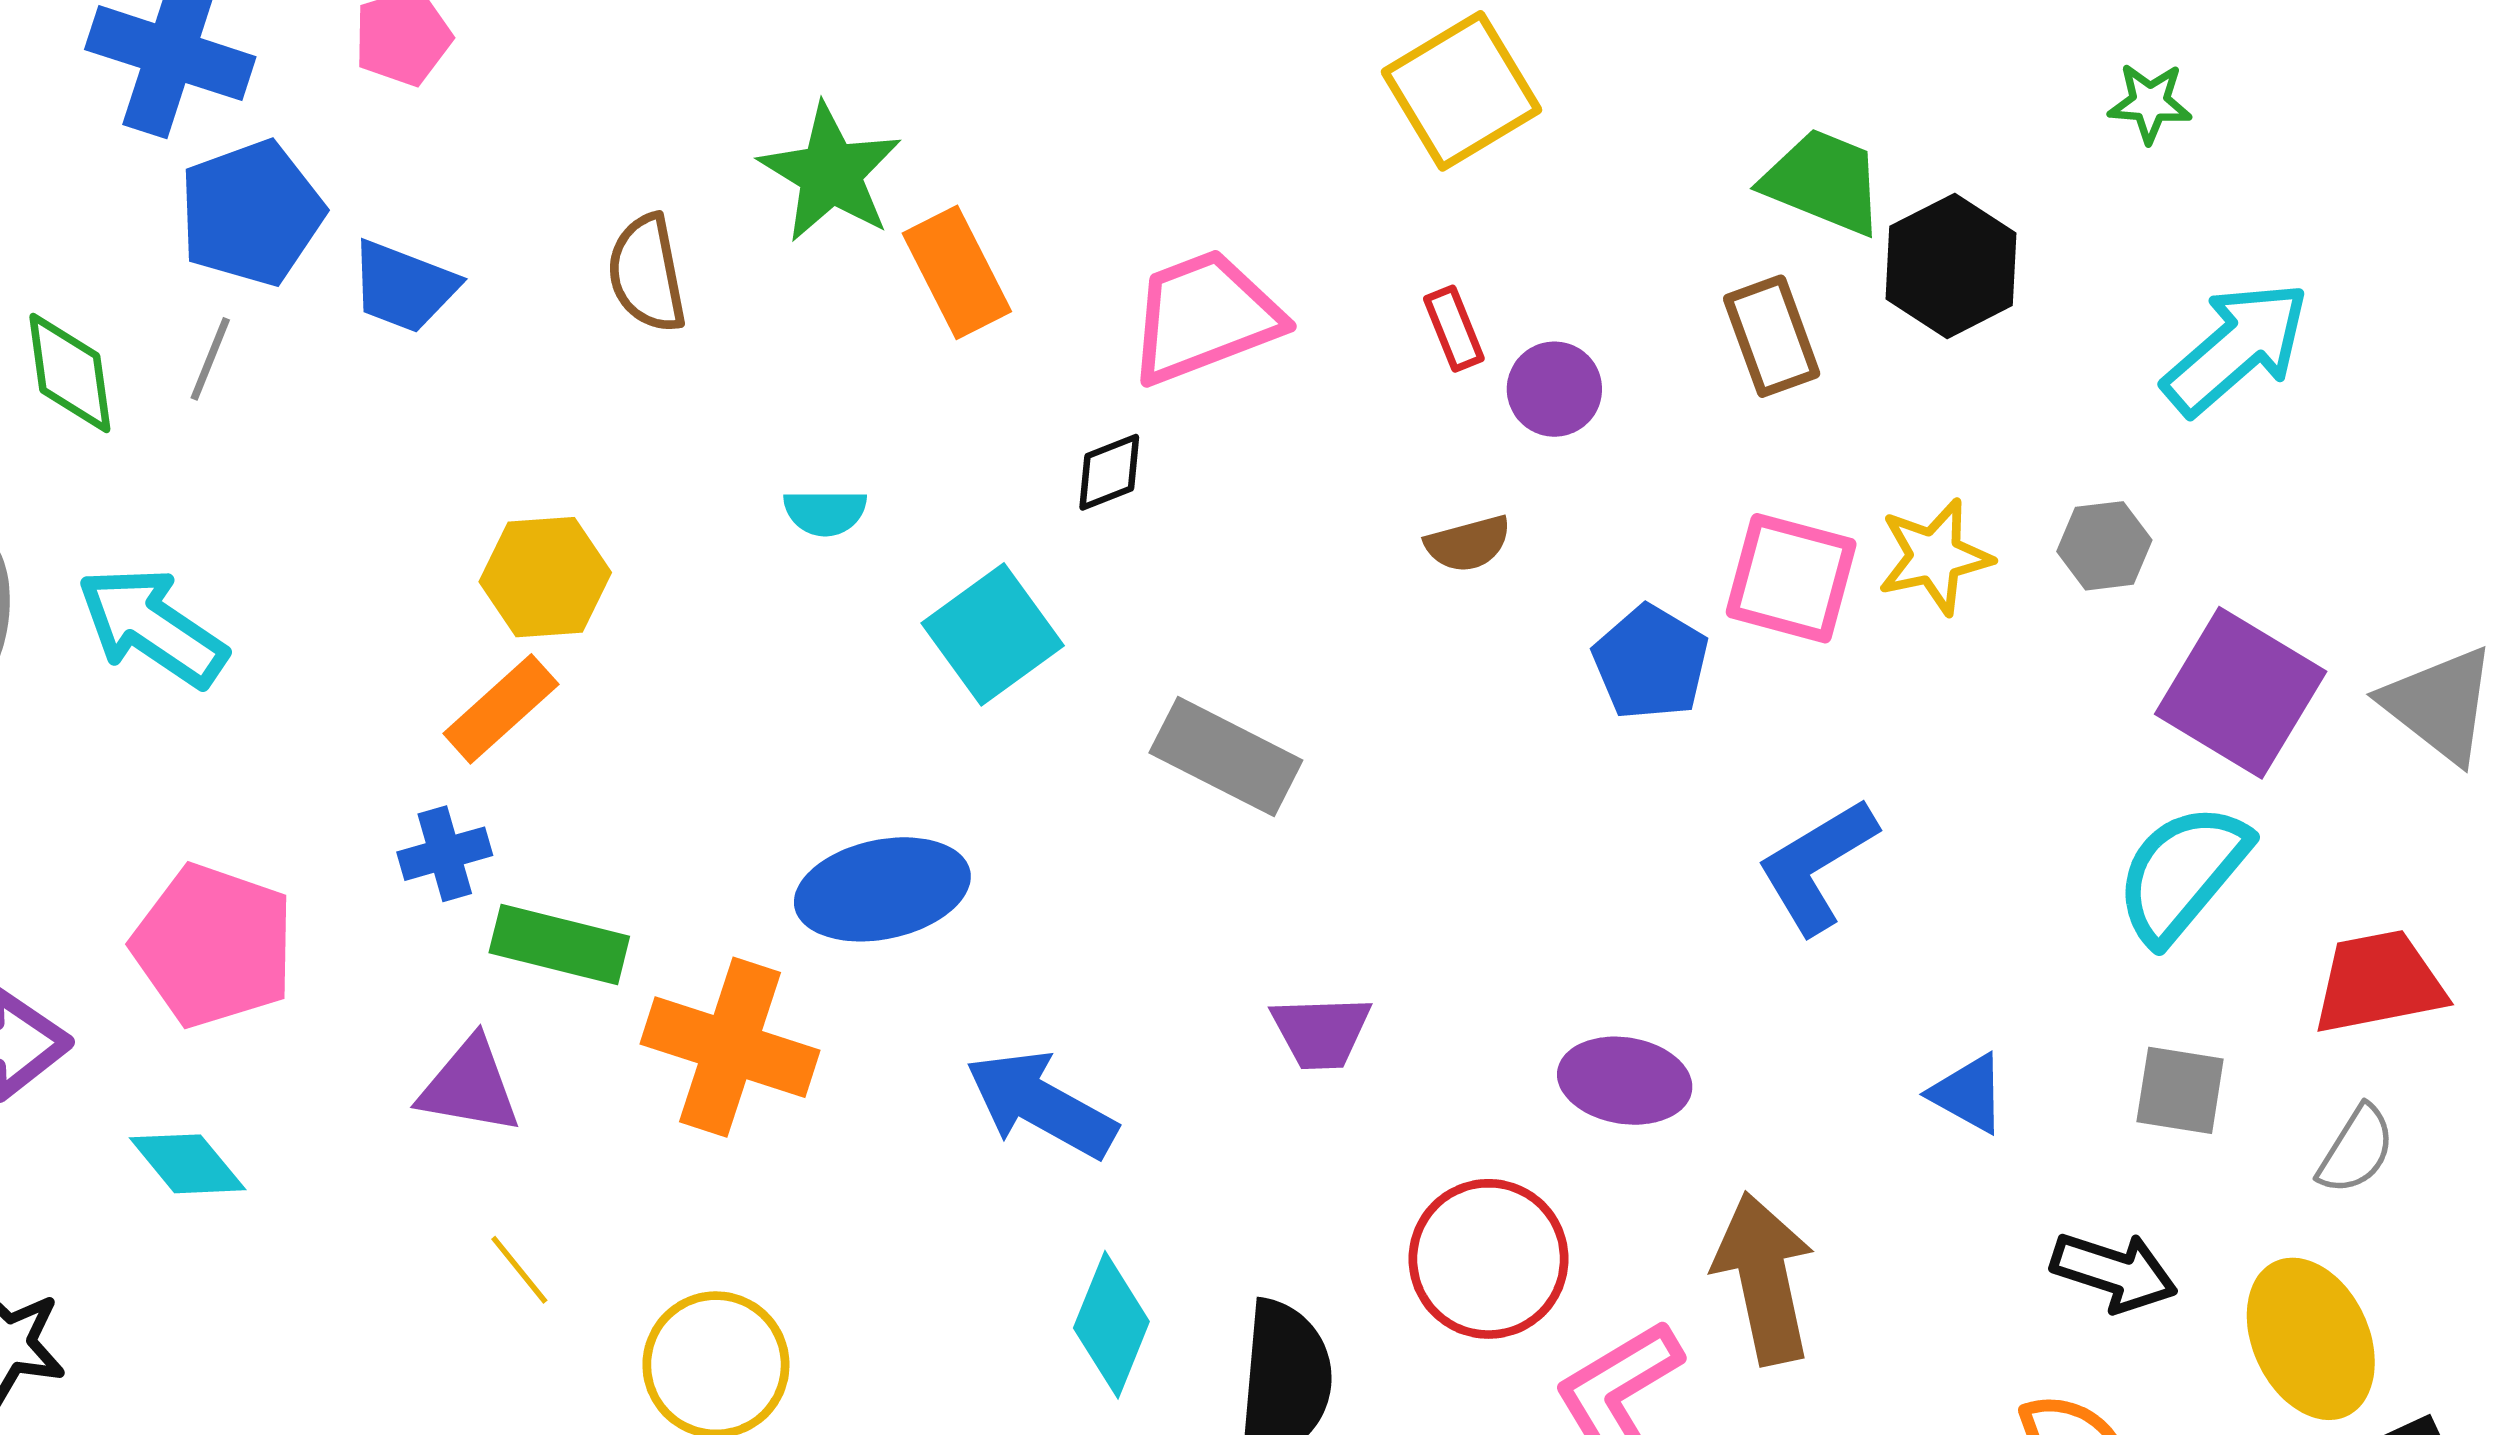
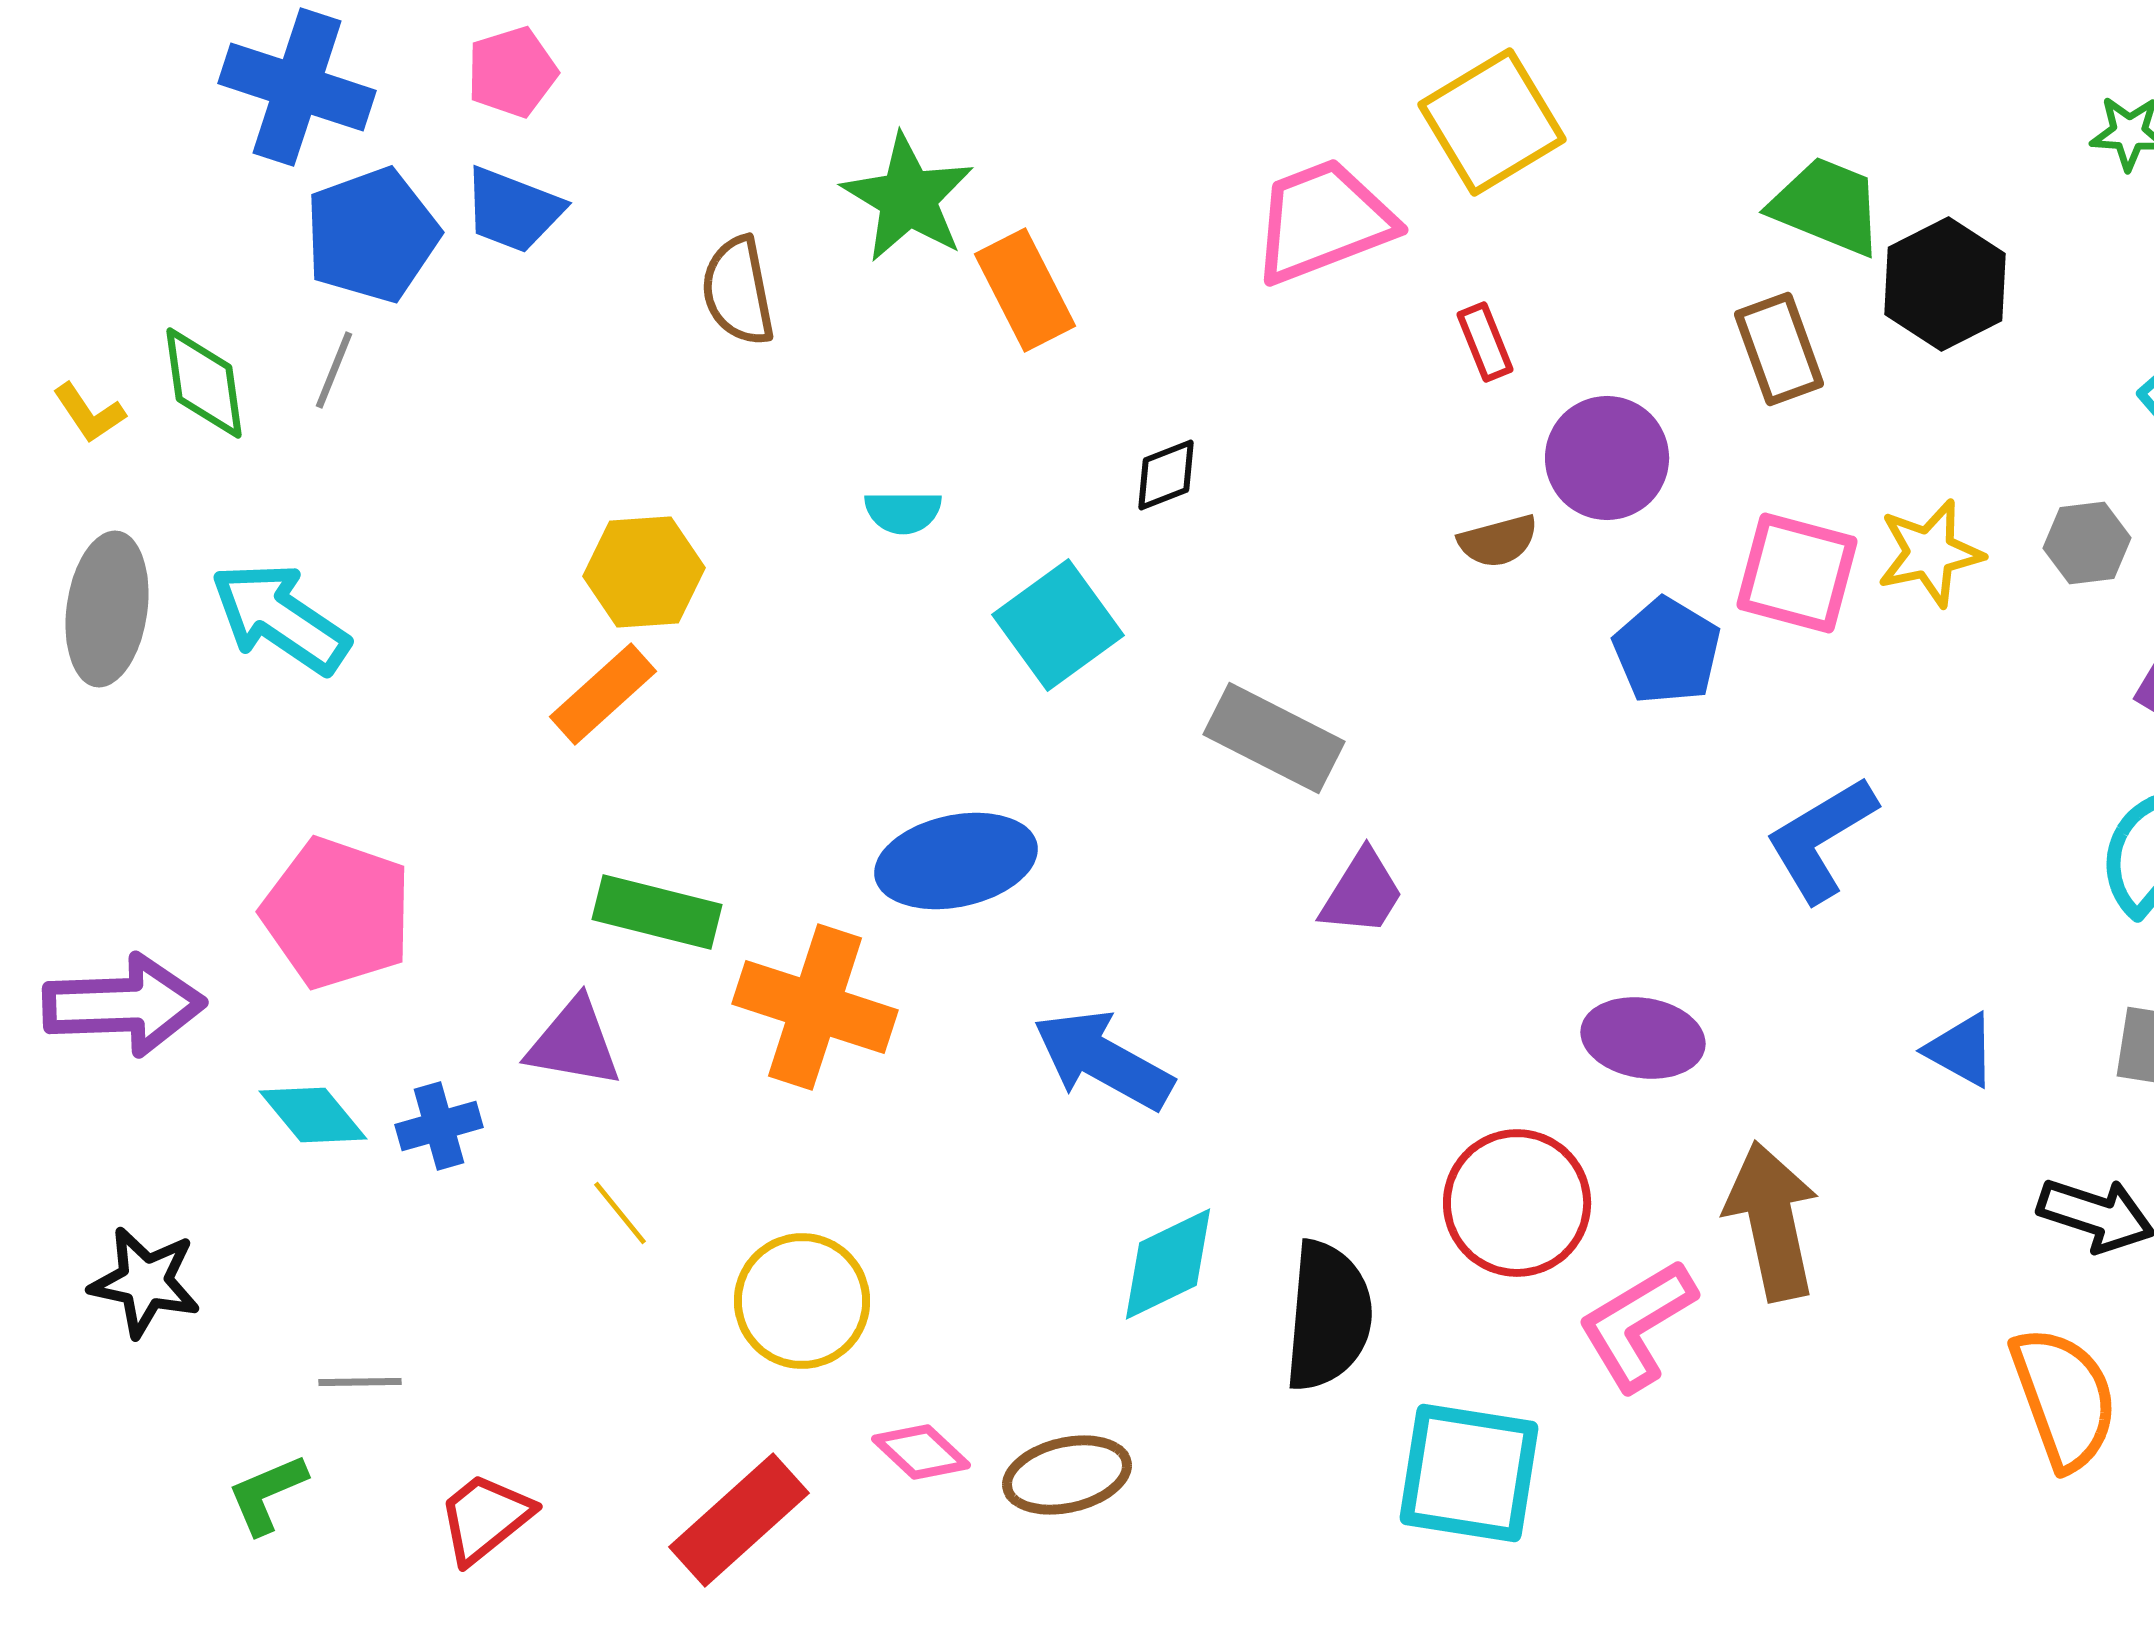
blue trapezoid: (404, 286) -> (513, 210), moved
pink trapezoid: (1204, 317) -> (1323, 221), moved
purple circle: (1554, 389) -> (1607, 458), moved, size x1.4
blue cross: (445, 854) -> (439, 1126), moved
purple trapezoid: (1321, 1032) -> (1362, 893), moved, turned -56
cyan diamond: (1111, 1325) -> (1168, 1264), turned 42

